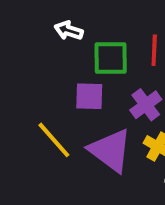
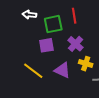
purple triangle: (110, 150) -> (62, 70), size x0.7

